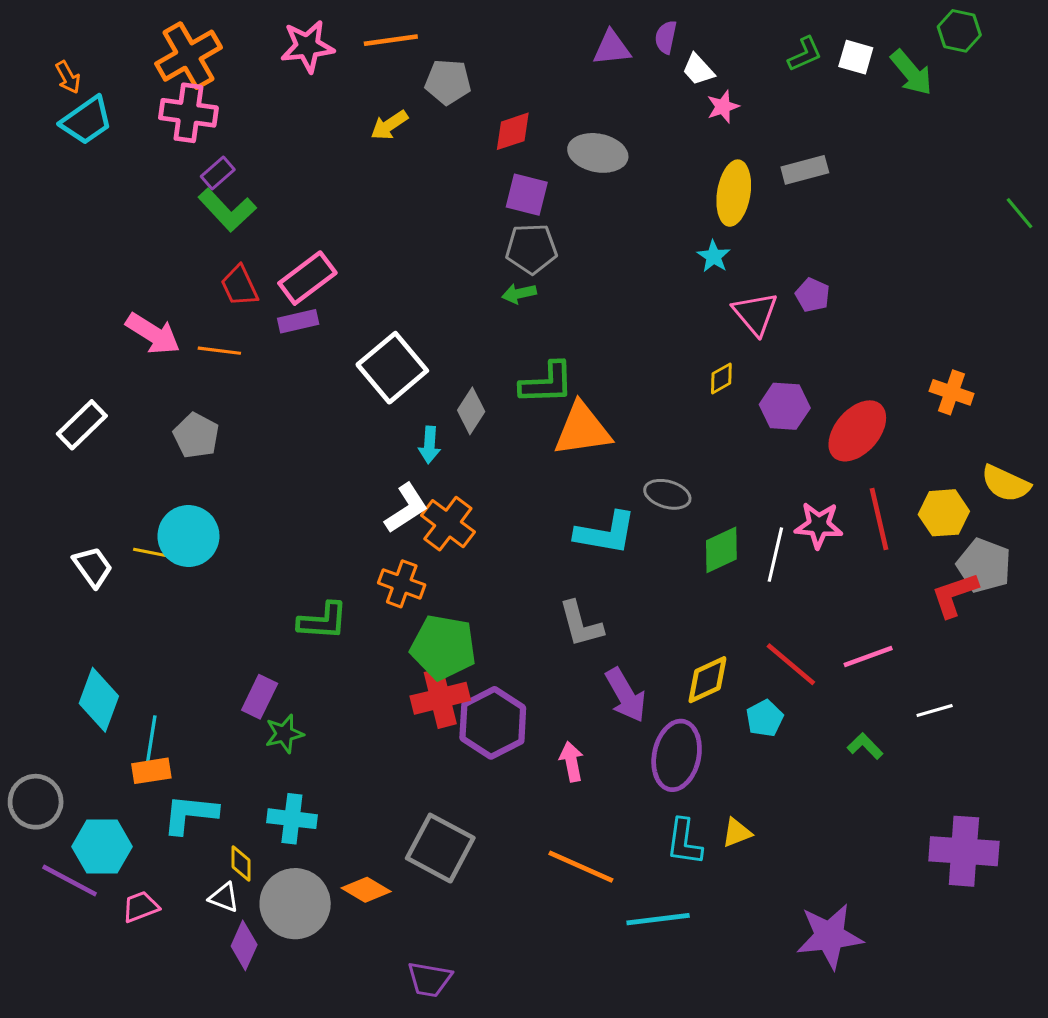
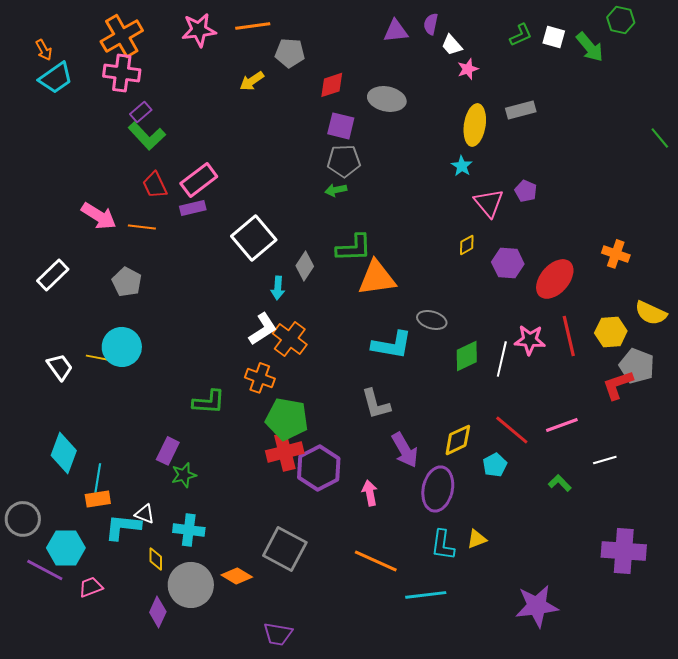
white triangle: (224, 897) -> (145, 514), moved

